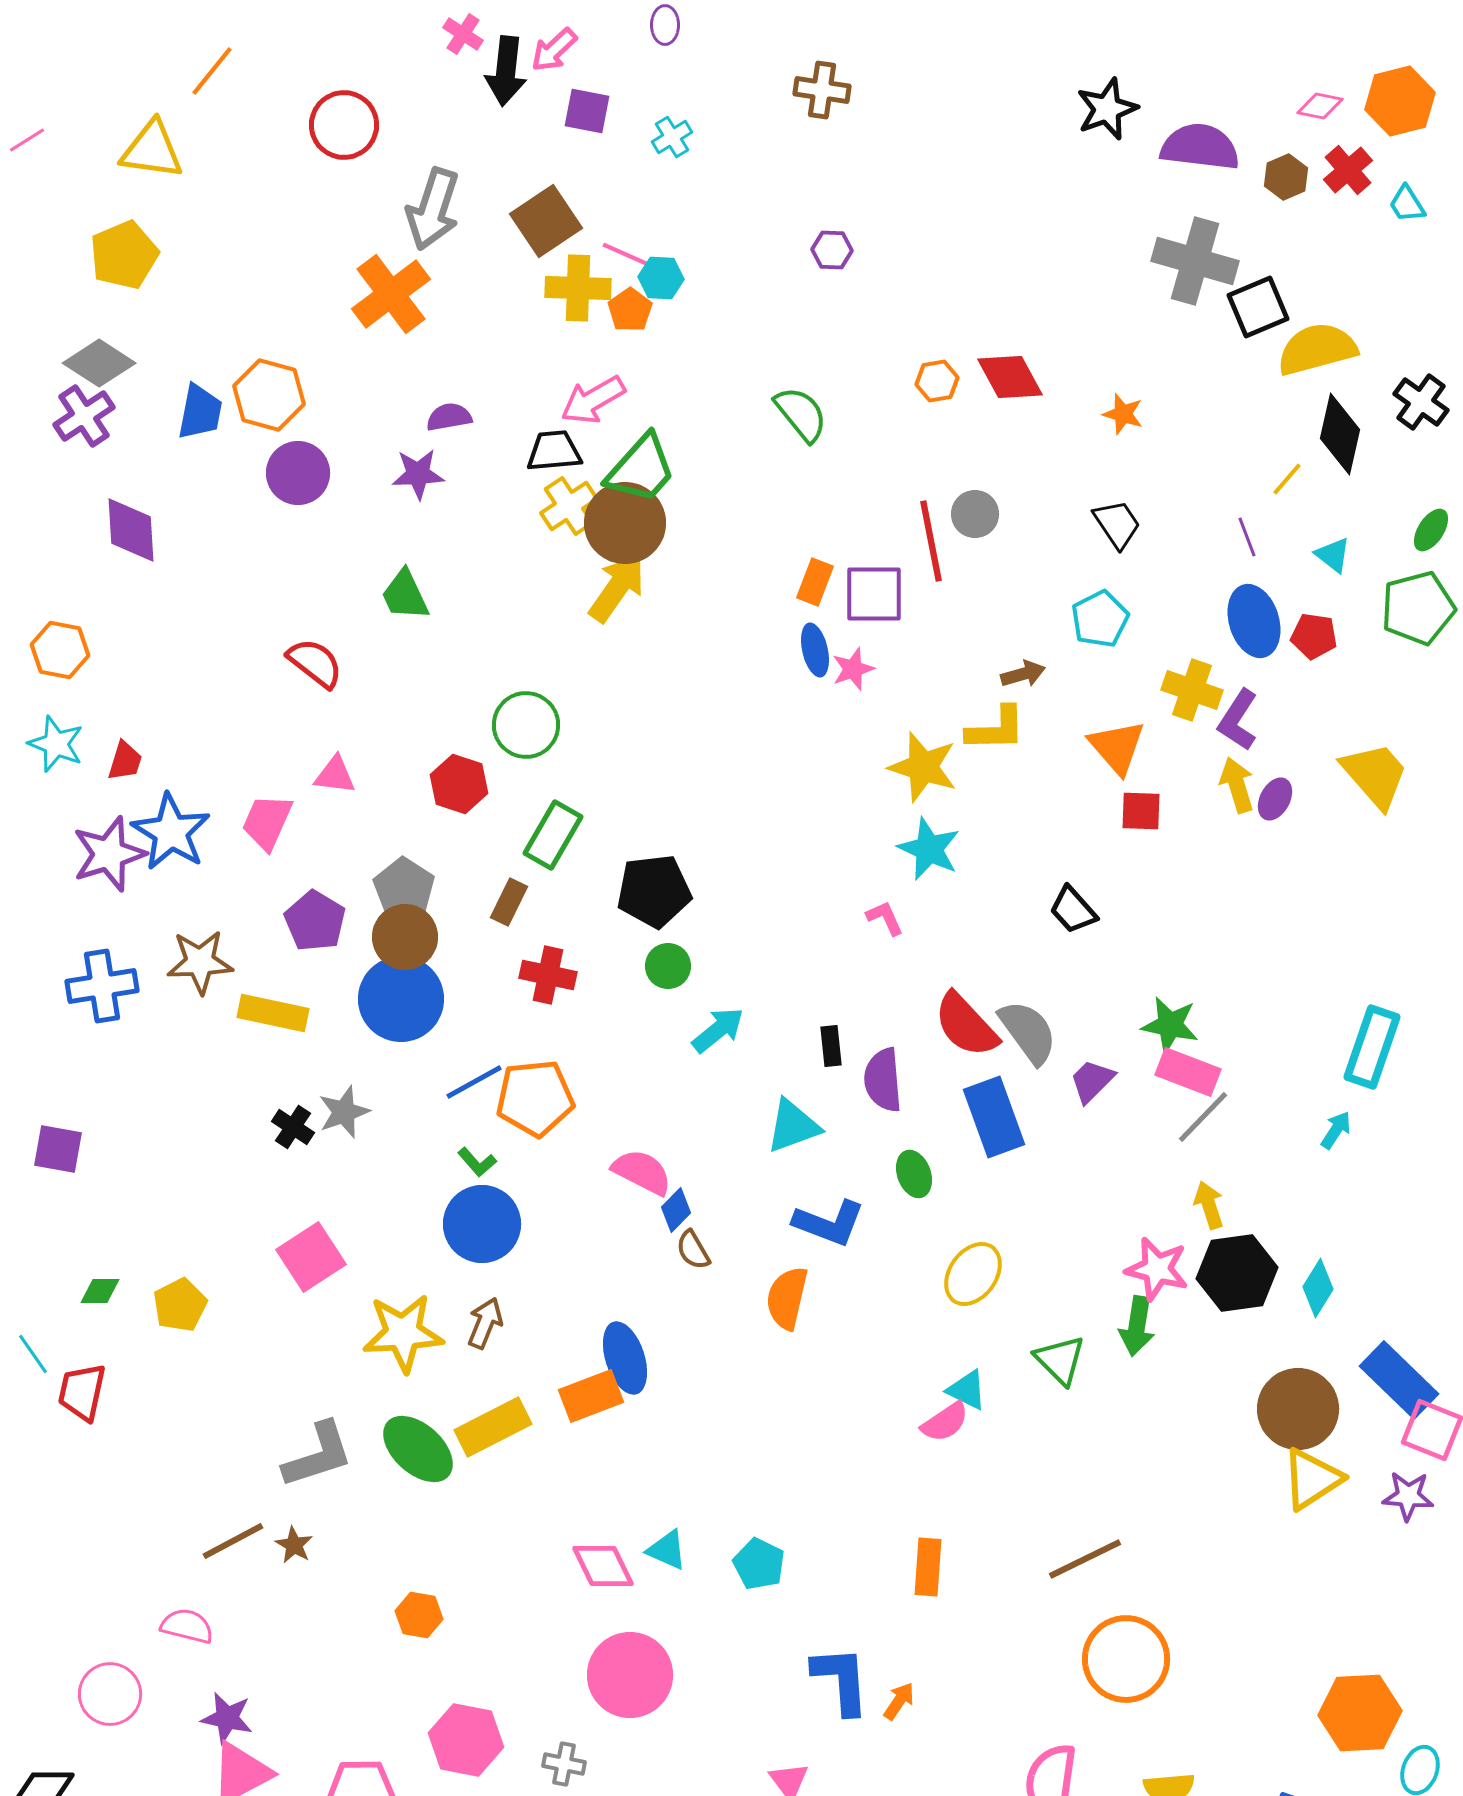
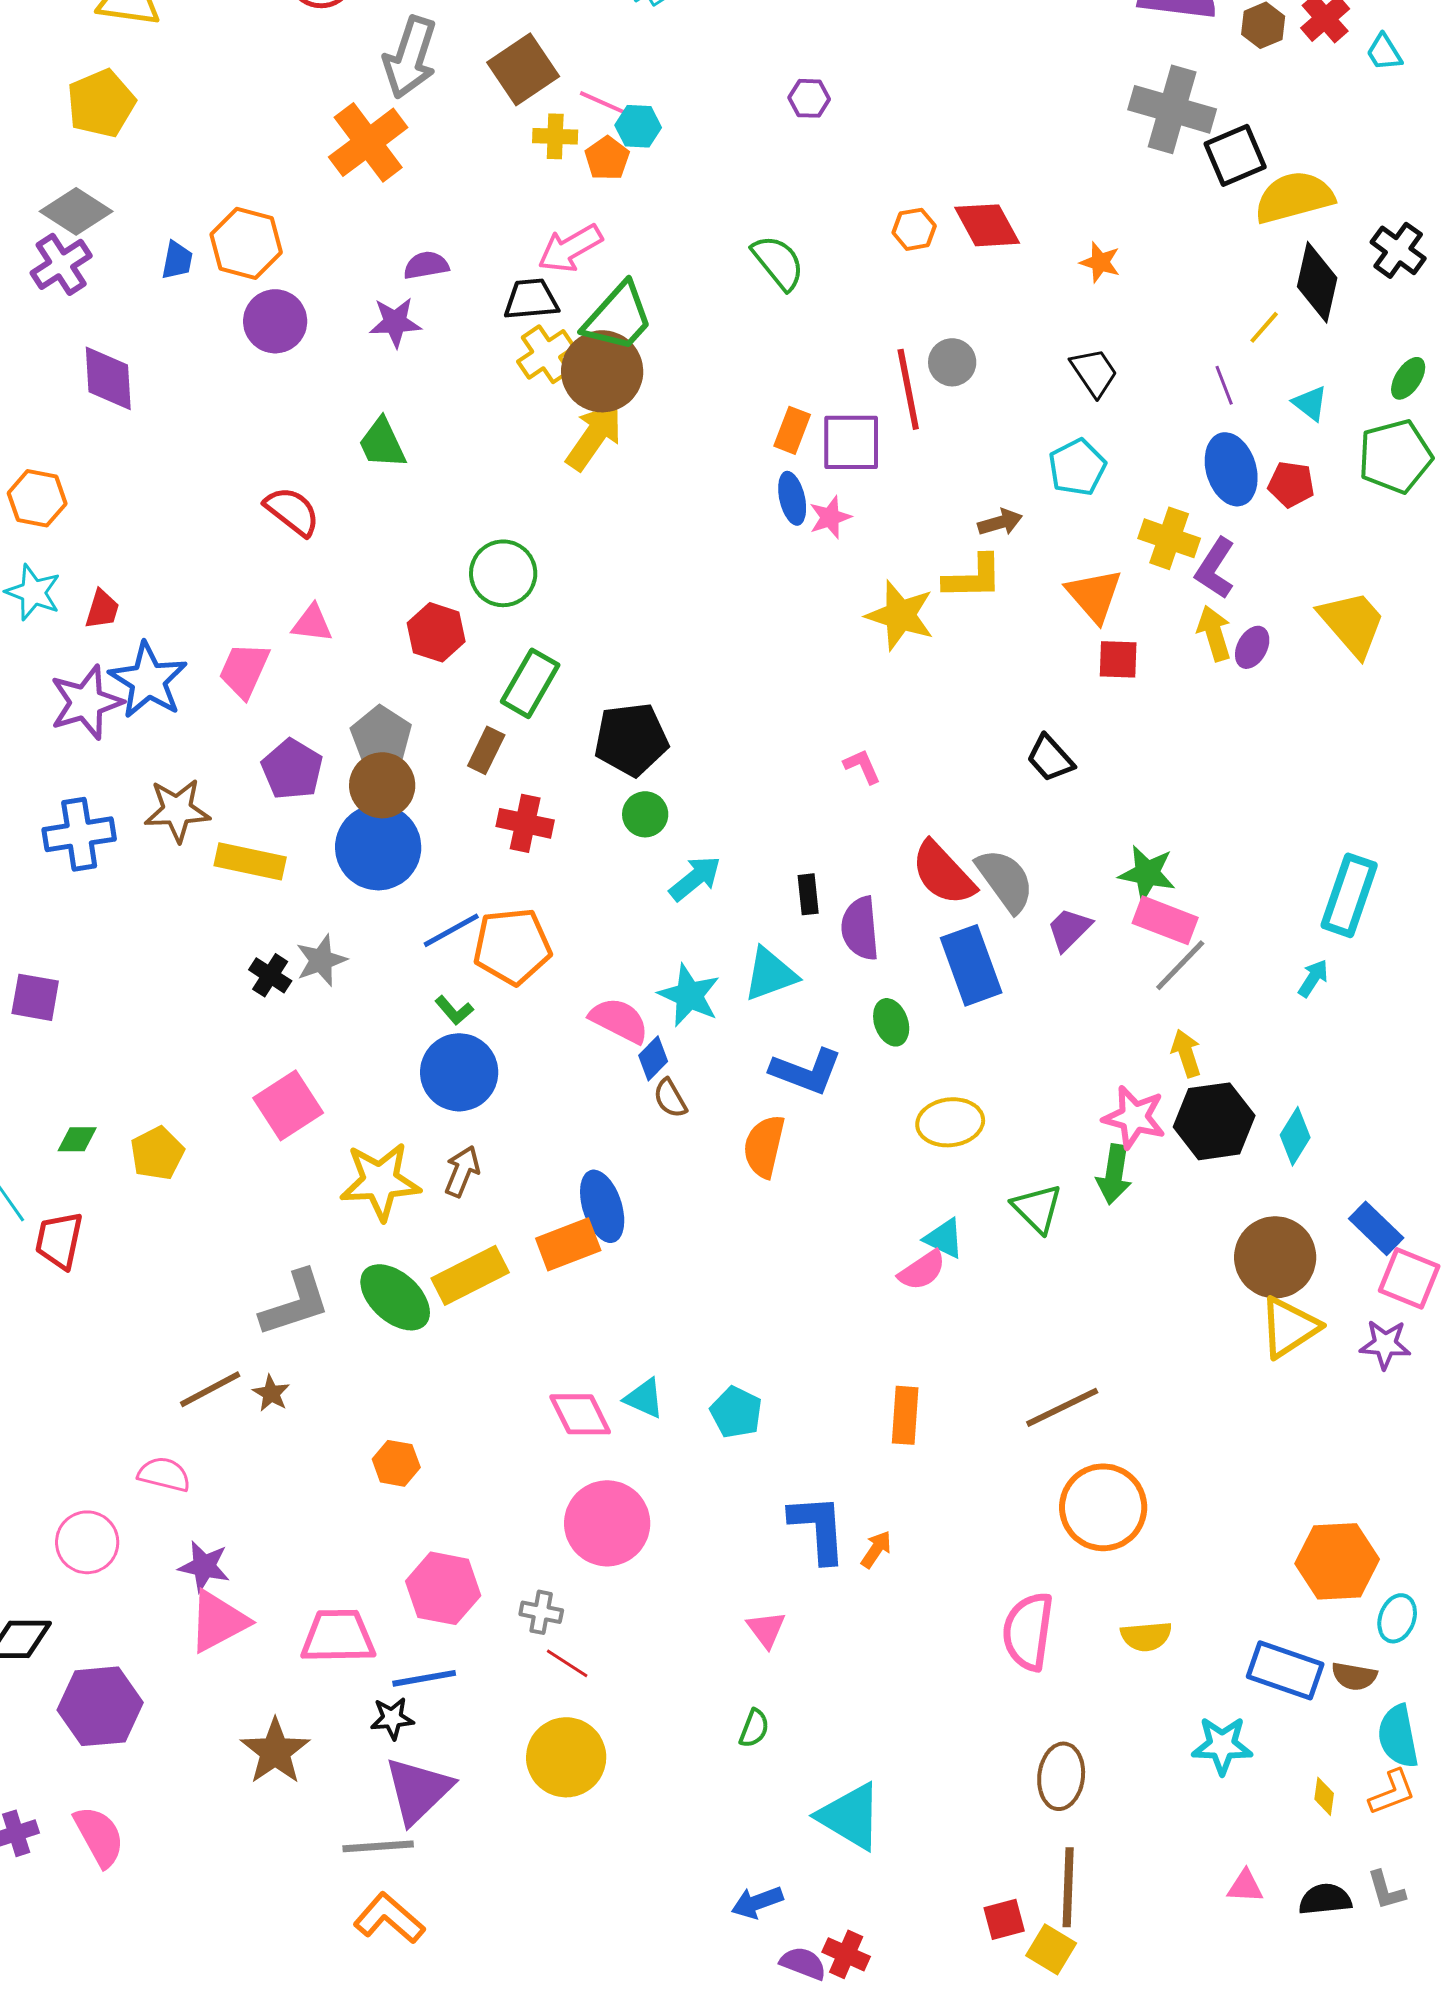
yellow cross: (578, 288) -> (555, 136), size x0.7
blue trapezoid: (200, 412) -> (177, 260), size x0.7
cyan star: (929, 849) -> (689, 995), moved
yellow ellipse: (973, 1274) -> (950, 1122), turned 48
blue rectangle: (1399, 1380) -> (1376, 1228), size x0.7

